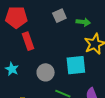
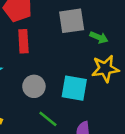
gray square: (59, 16) -> (72, 21), size x1.5

